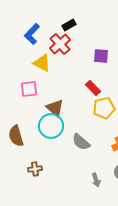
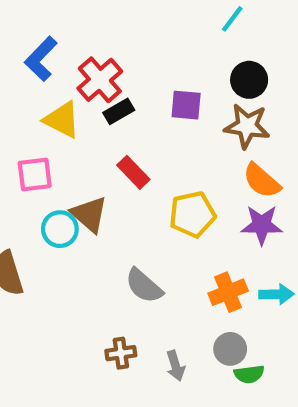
black rectangle: (69, 25) -> (119, 111), moved
red rectangle: (93, 88) -> (133, 172), moved
cyan circle: (51, 126) -> (60, 229), moved, size x0.7
brown cross: (35, 169) -> (121, 353), moved

